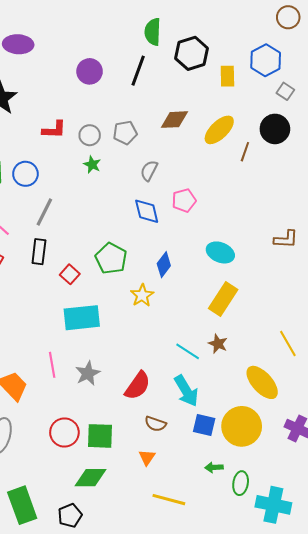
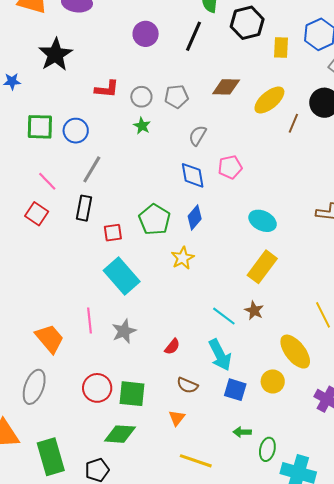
blue diamond: (164, 265) -> (195, 217), moved
red square: (70, 274) -> (113, 233), turned 36
cyan rectangle: (82, 318) -> (122, 276), turned 51
red semicircle: (138, 386) -> (172, 347), size x0.6
yellow circle: (242, 426) -> (273, 381), moved, size x0.6

